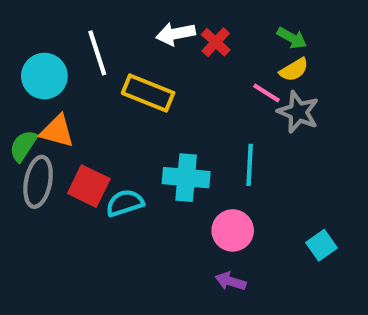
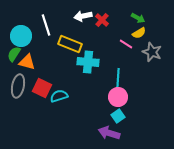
gray star: (298, 112) -> (152, 52), moved
green semicircle: (23, 146) -> (14, 54), moved
cyan cross: (186, 178) -> (88, 62), moved
pink circle: (233, 230) -> (118, 97), moved
cyan square: (321, 245) -> (118, 116), moved
purple arrow: (231, 281) -> (109, 133), size x1.5

